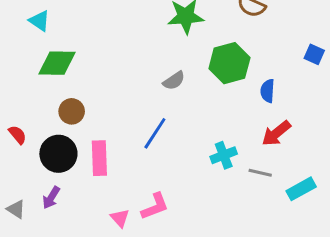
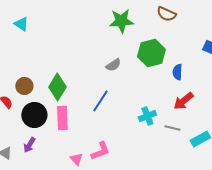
green diamond: (57, 63) -> (57, 87), moved, turned -60
brown circle: (72, 111) -> (24, 86), moved

